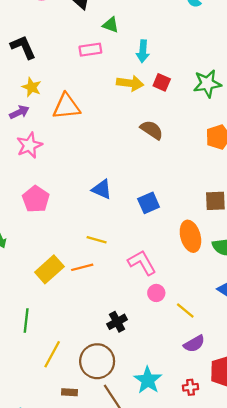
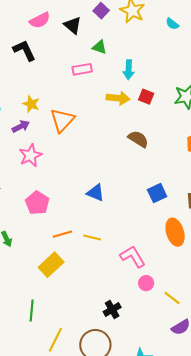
black L-shape: (23, 47) -> (24, 50), moved
orange triangle: (66, 106) -> (62, 120), turned -40
blue square: (149, 203) -> (157, 193), moved
orange line: (82, 267) -> (62, 234), moved

